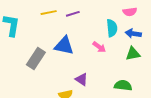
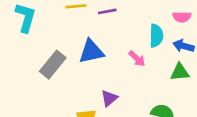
blue triangle: (64, 46) -> (91, 52), turned -30
purple triangle: (81, 79) -> (109, 98), turned 40

